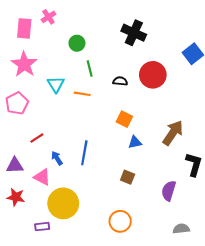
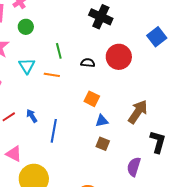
green circle: (77, 43) -> (26, 27), moved
blue arrow: (57, 158) -> (32, 116), moved
brown square: (128, 177) -> (103, 144), moved

